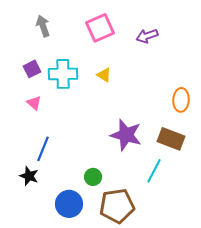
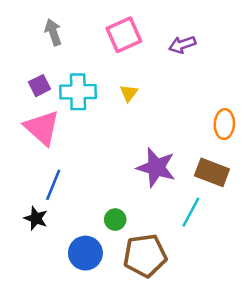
yellow triangle: (104, 75) -> (129, 93), turned 35
pink triangle: (34, 103) -> (42, 128), size x2.0

